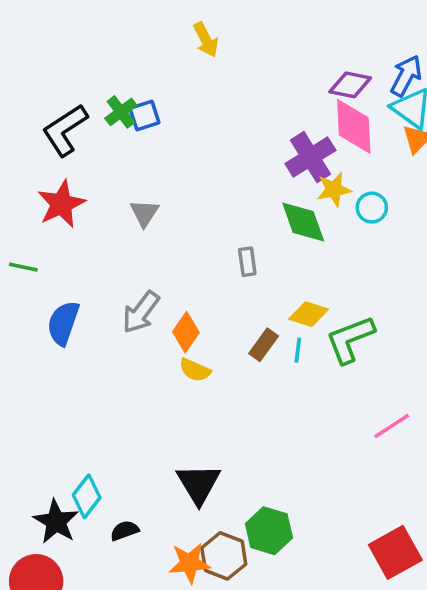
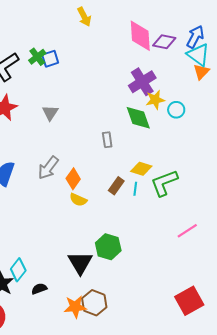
pink diamond: (354, 126) -> (140, 36), moved
green hexagon: (269, 531) -> (108, 247), moved

